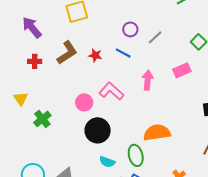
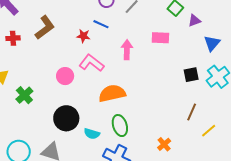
red star: (95, 55) -> (83, 36), moved
pink rectangle: (182, 70) -> (160, 38), turned 30
black circle: (98, 130) -> (66, 118), moved
orange semicircle: (157, 133) -> (112, 93), moved

